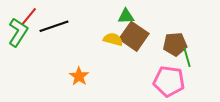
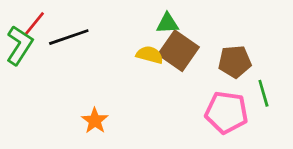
green line: (187, 57) -> (263, 93), moved
orange star: (79, 76) -> (95, 121), moved

